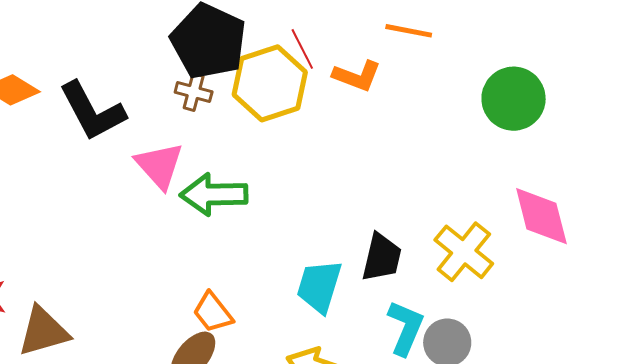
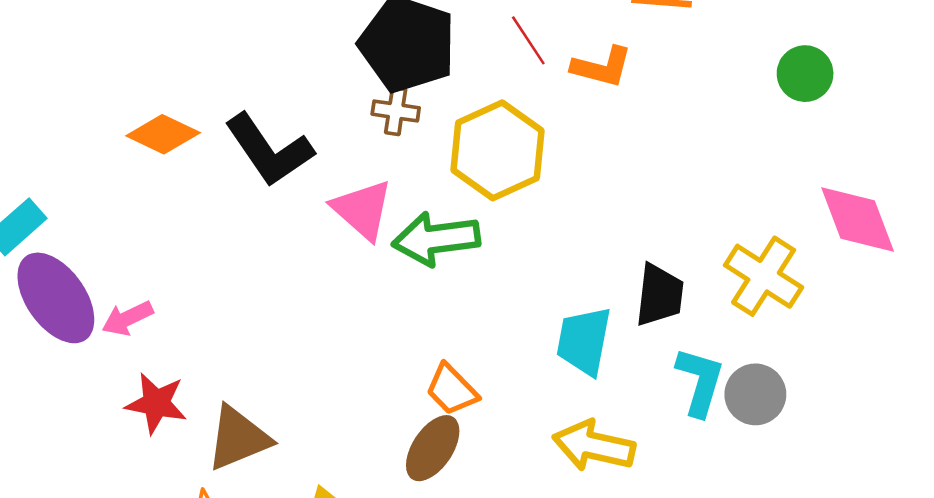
yellow hexagon: (270, 83) -> (497, 150), moved
green circle: (514, 99) -> (805, 74), size x0.7

